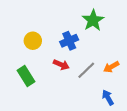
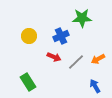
green star: (93, 20) -> (82, 18), turned 30
green rectangle: (26, 76) -> (28, 82), moved

